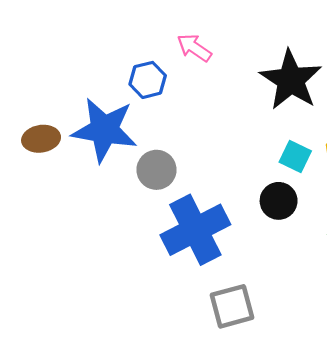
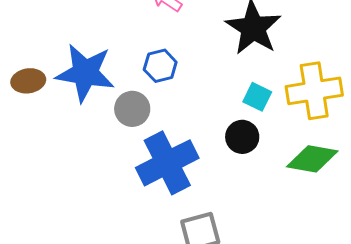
blue hexagon: (148, 80) -> (160, 66), moved

